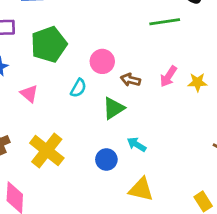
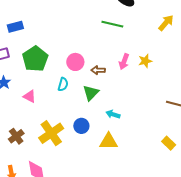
green line: (165, 22) -> (112, 24), turned 35
yellow cross: (47, 150) -> (51, 133), turned 30
blue circle: (106, 159) -> (81, 126), moved
yellow triangle: (141, 189) -> (109, 141), moved

